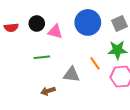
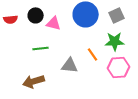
brown arrow: (48, 91) -> (34, 81), moved, size x1.5

